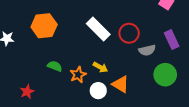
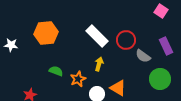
gray semicircle: (147, 50) -> (143, 56), turned 49
yellow arrow: (100, 67) -> (99, 64), moved, turned -104

